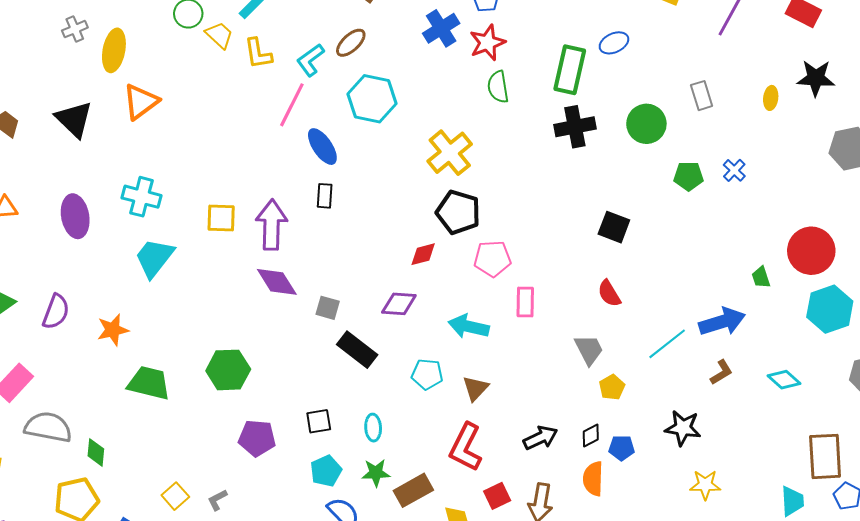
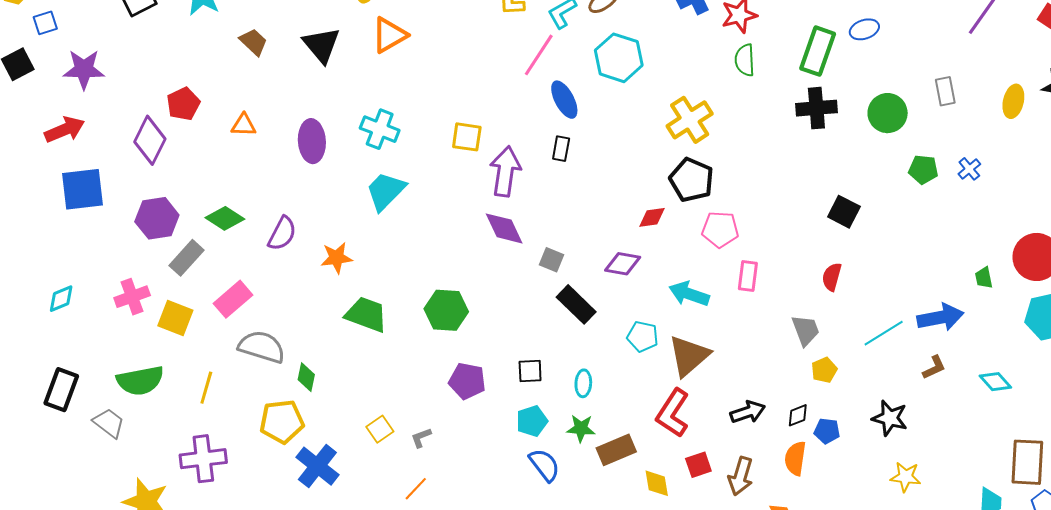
yellow ellipse: (771, 98) -> (1013, 101), size x1.4
yellow square: (221, 218) -> (467, 137), moved
red semicircle: (609, 293) -> (832, 277), turned 40
brown triangle: (475, 388) -> (689, 356), size x1.6

